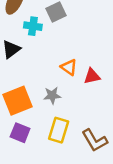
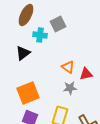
gray star: (52, 95) -> (70, 88), moved

